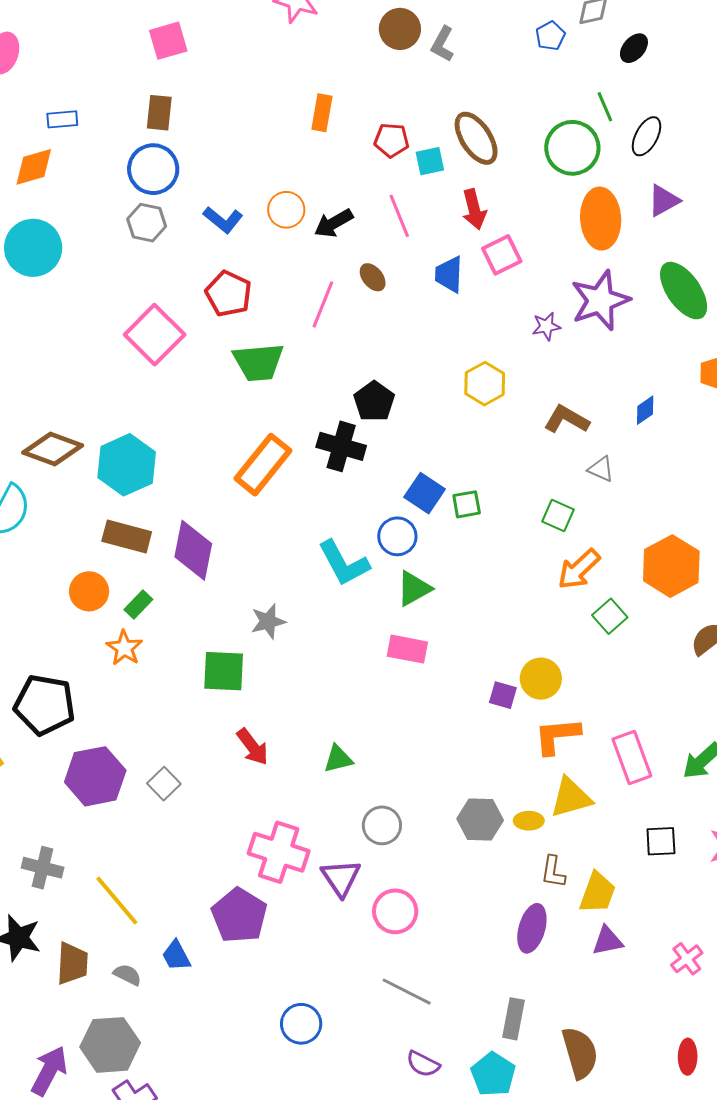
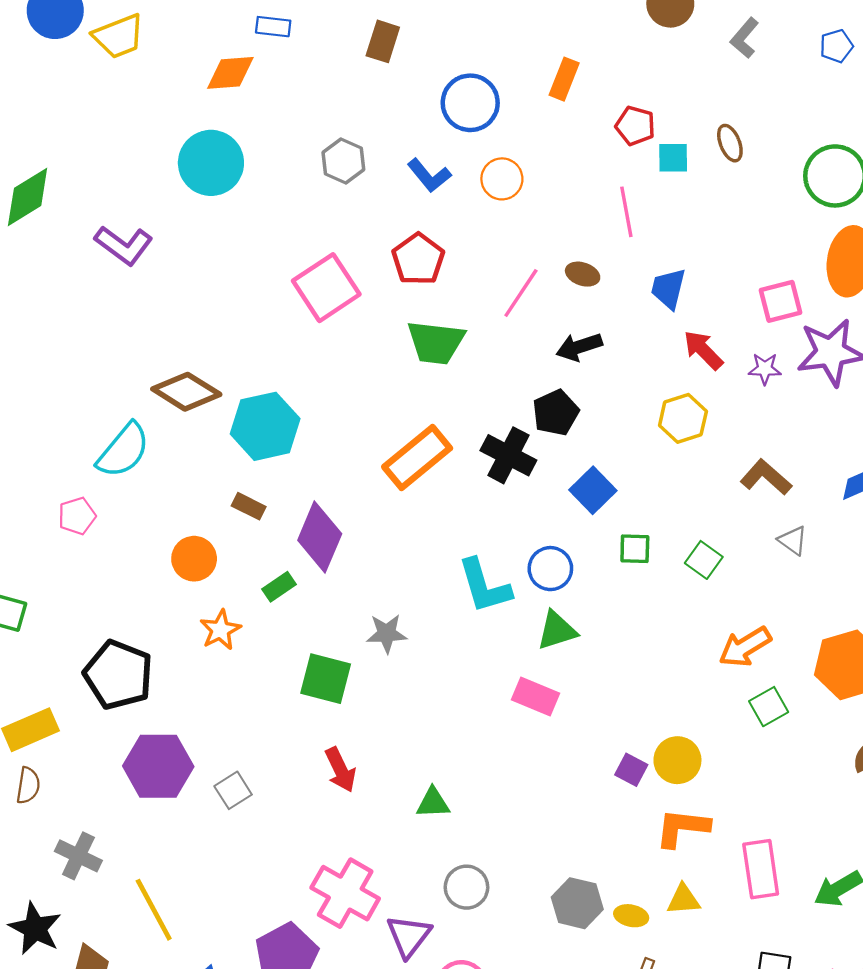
gray L-shape: (442, 44) -> (745, 38), moved
brown ellipse: (476, 138) -> (730, 143), size x0.6
blue circle: (153, 169) -> (470, 103), moved
red arrow: (474, 209) -> (703, 350), moved, turned 138
black arrow: (334, 223) -> (579, 347), moved
pink square: (502, 255) -> (780, 301), moved
brown ellipse: (373, 277) -> (583, 274), turned -44
blue square: (425, 493) -> (593, 490), moved
green square: (558, 516) -> (704, 560), moved
brown rectangle: (127, 536) -> (249, 506), size x0.6
green rectangle: (138, 605) -> (279, 587), moved
yellow triangle: (571, 798) -> (683, 900), size x0.7

